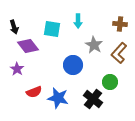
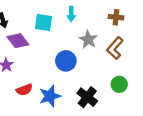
green circle: (110, 82) -> (119, 84), moved
blue star: (58, 98) -> (50, 96), turned -30

